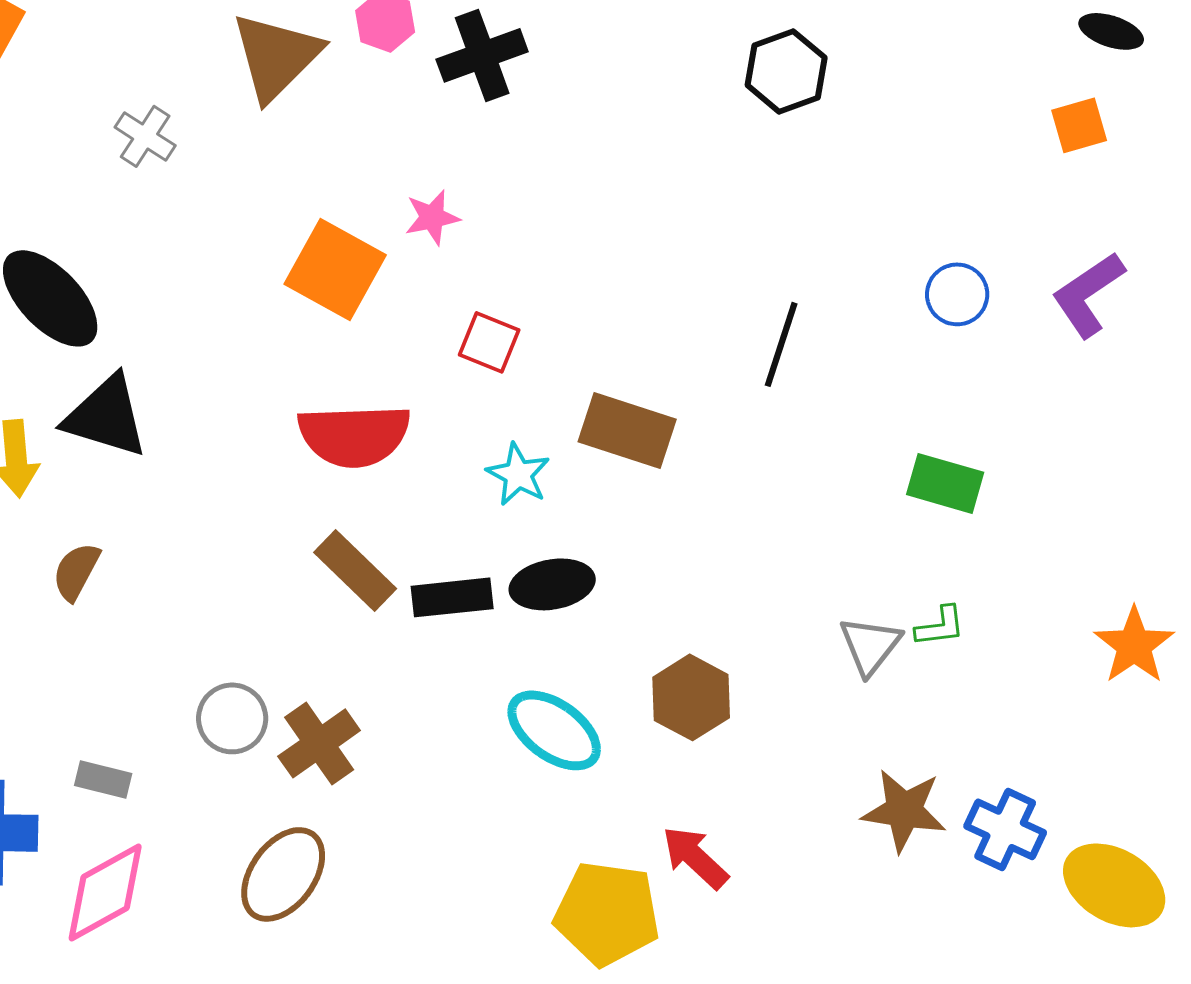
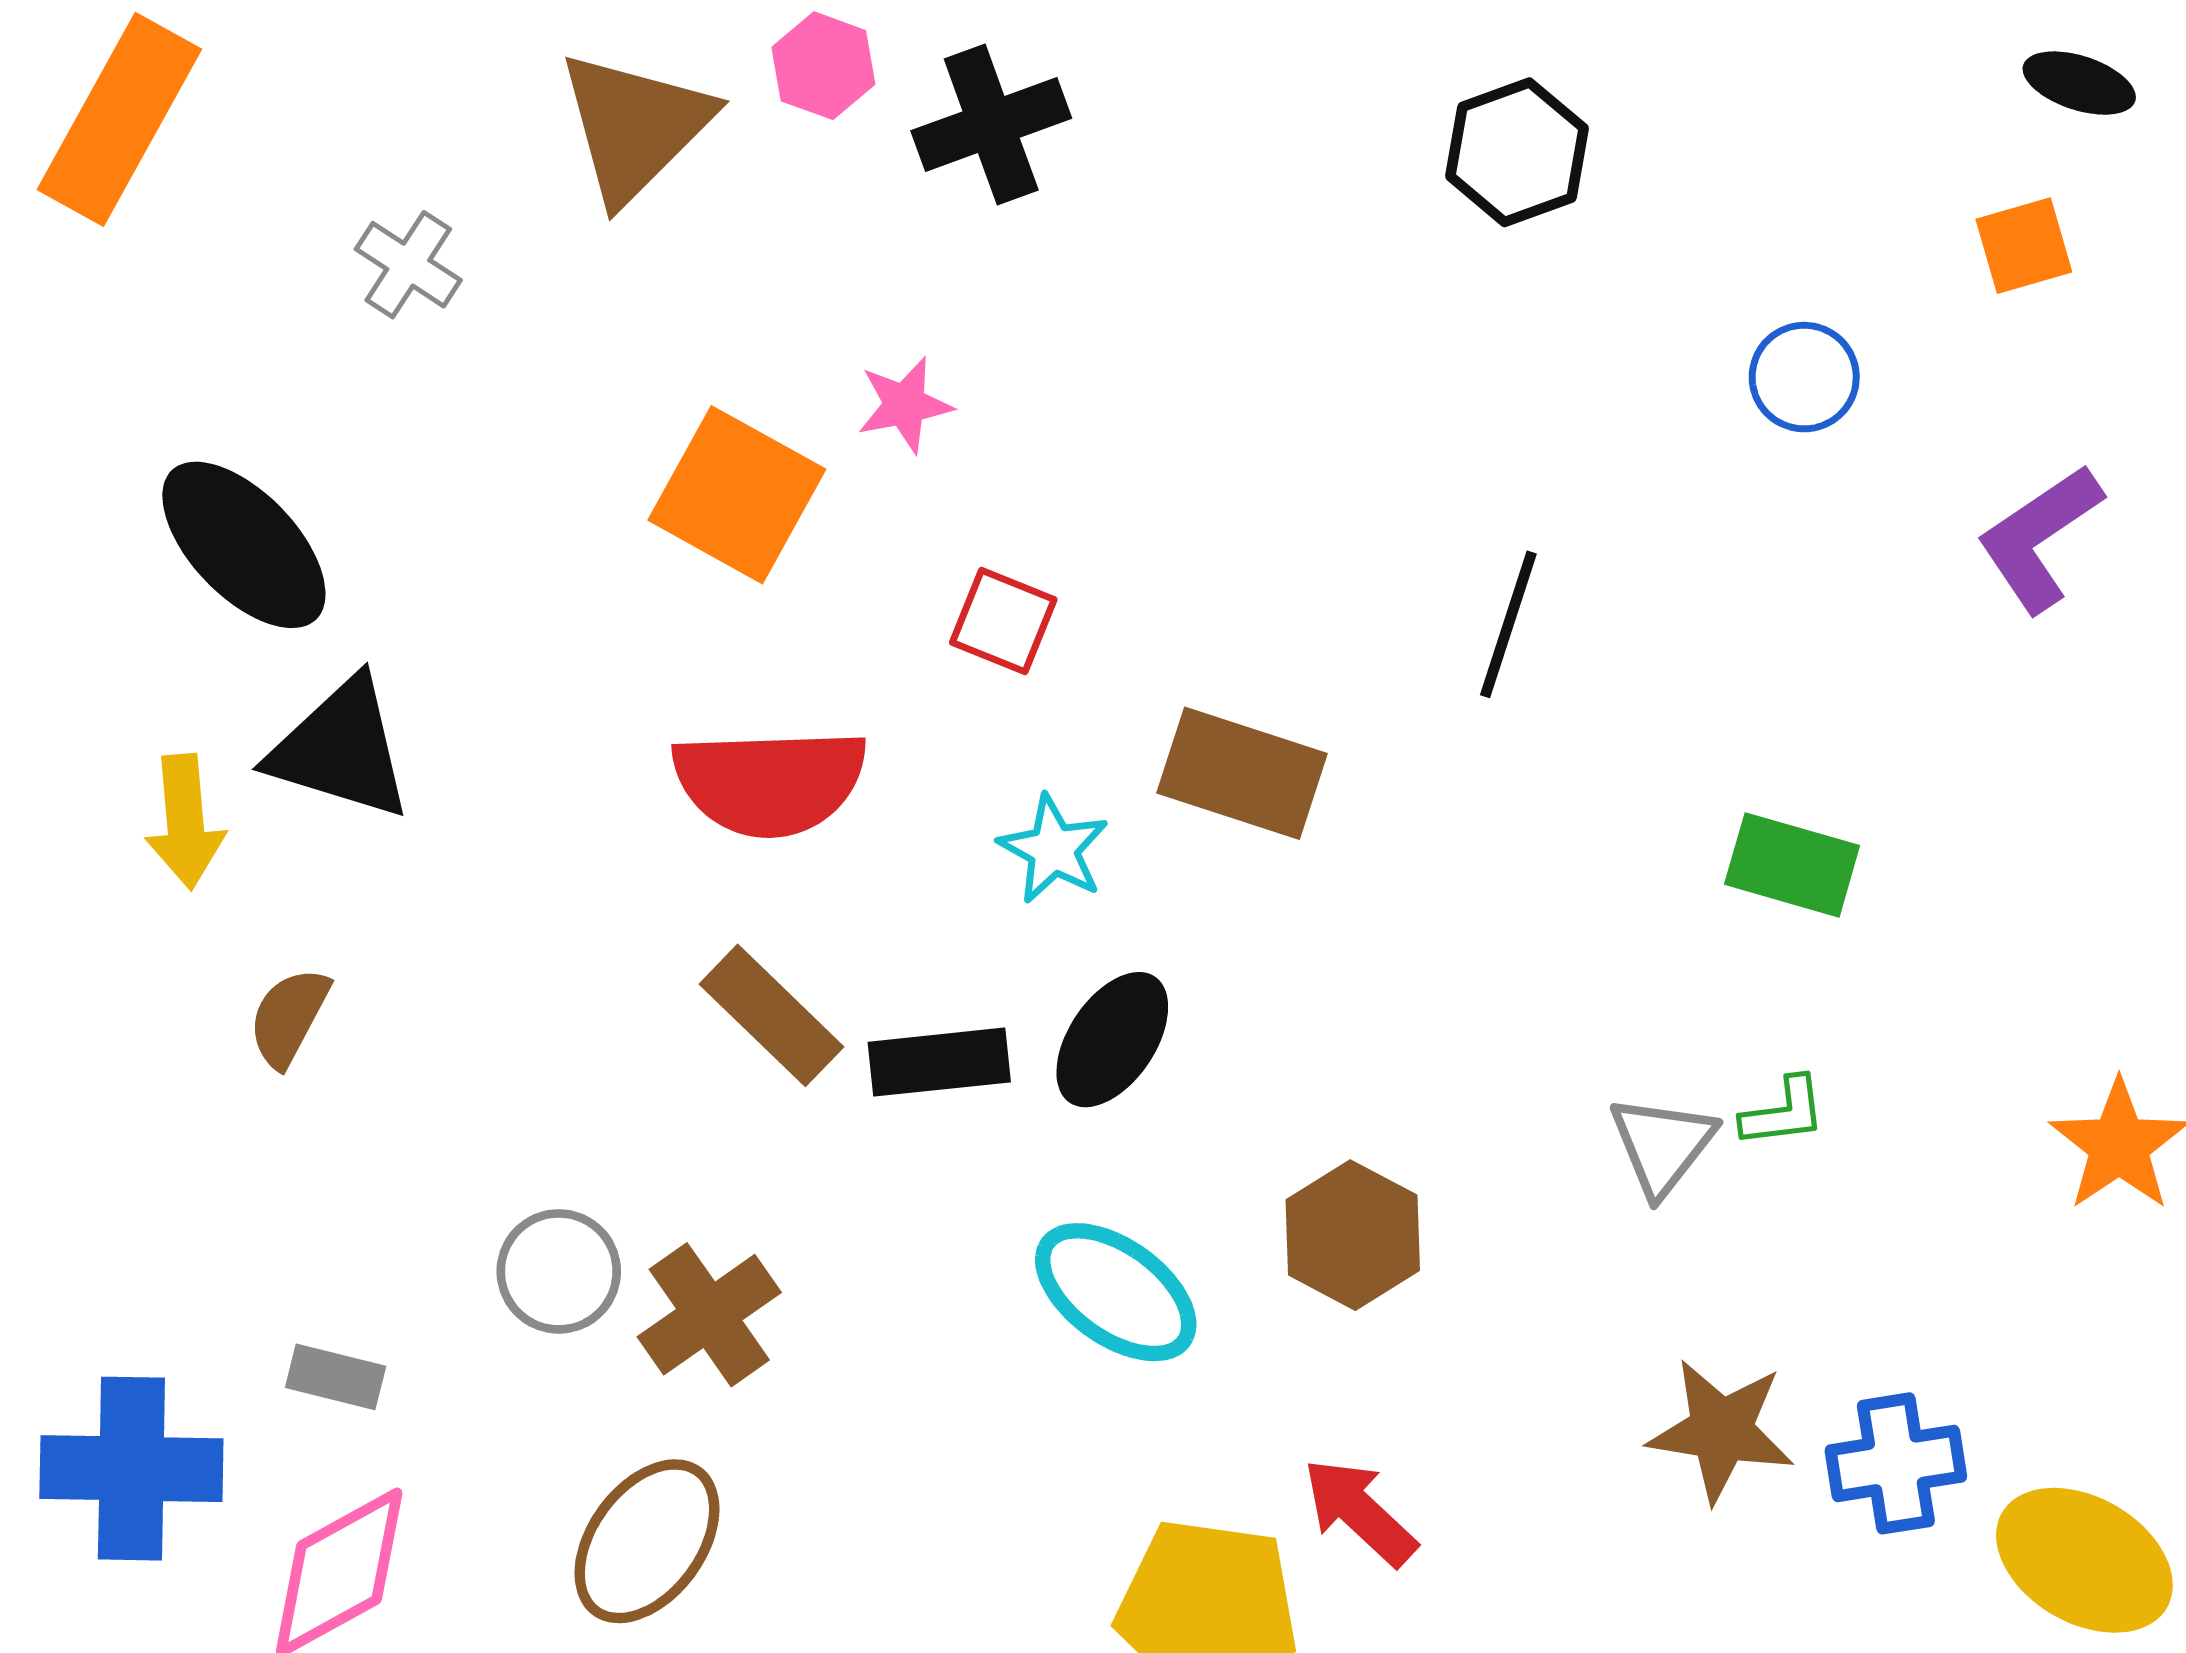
blue circle: (957, 294) -> (1804, 377), moved
black ellipse: (552, 584) -> (1112, 1040), turned -46
blue cross: (1005, 829) -> (1896, 1463), turned -34

